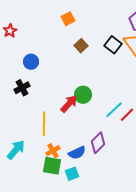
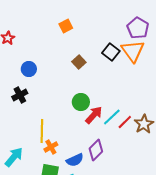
brown square: (81, 46) -> (79, 62), moved
red arrow: (69, 104) -> (94, 115), moved
orange cross: (53, 151) -> (51, 147), moved

